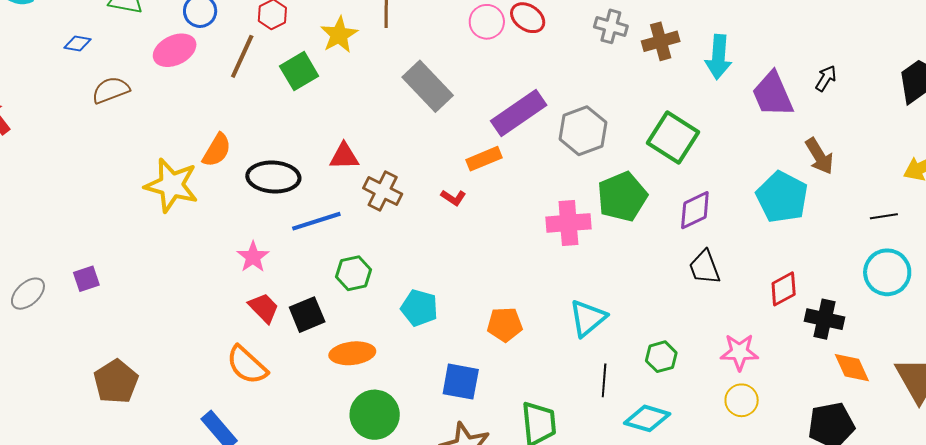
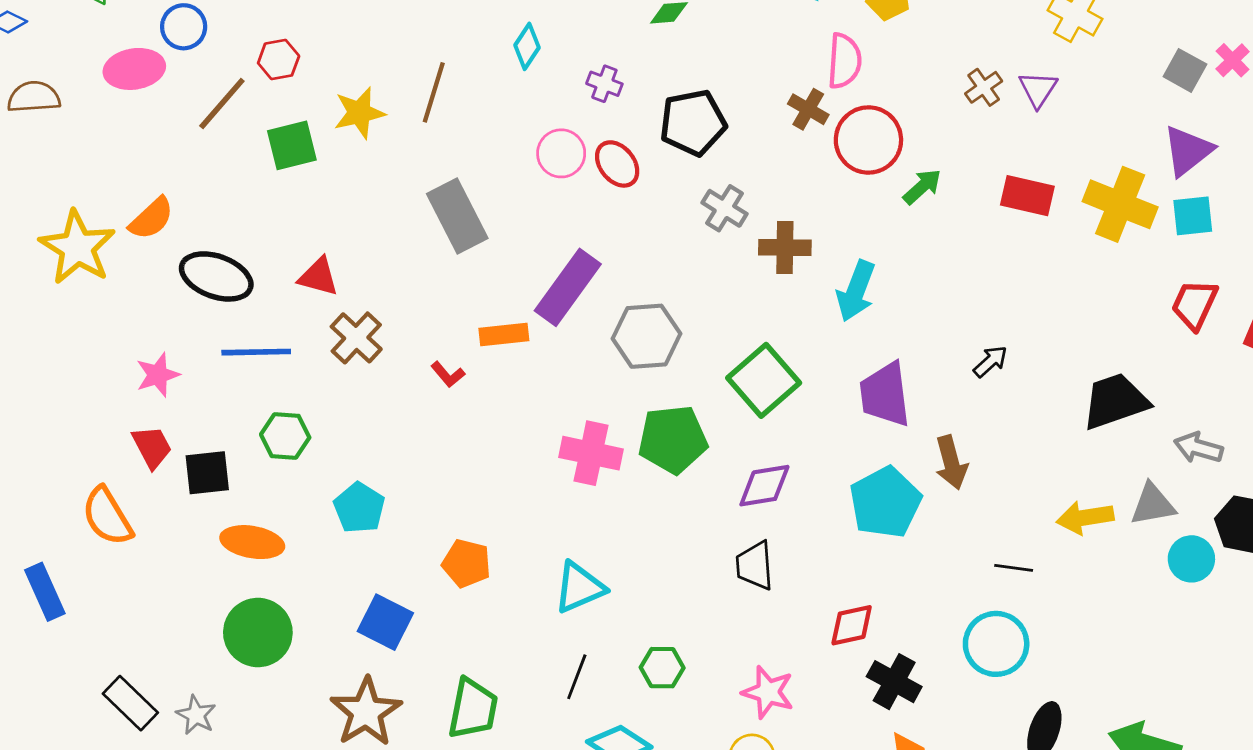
purple trapezoid: (773, 94) -> (885, 394), moved
purple rectangle: (519, 113) -> (568, 287), turned -36

